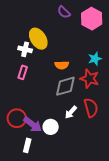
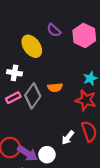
yellow ellipse: (38, 39) -> (32, 46), moved
pink rectangle: (23, 72) -> (13, 98), turned 48
gray diamond: (65, 86) -> (33, 96), moved, turned -35

